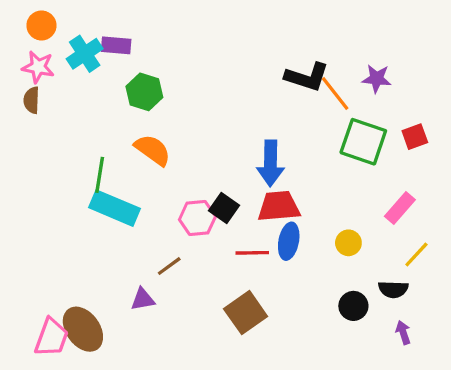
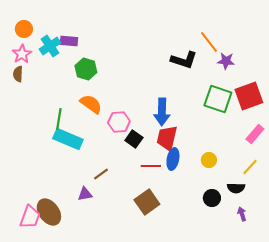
pink star: (38, 67) -> (22, 54), turned 30
orange line: (335, 94) -> (209, 42), moved
red square: (415, 137) -> (249, 96), size x1.8
red trapezoid: (279, 206) -> (167, 138), turned -72
pink rectangle: (400, 208) -> (255, 134), moved
pink hexagon: (197, 218) -> (119, 122), moved

